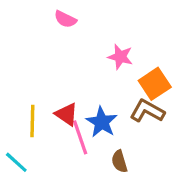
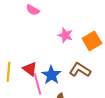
orange square: (155, 84) -> (92, 41), moved

